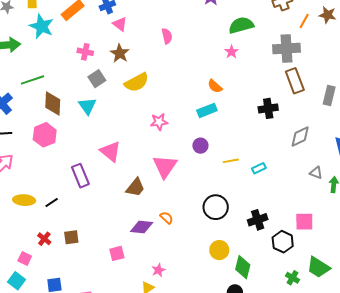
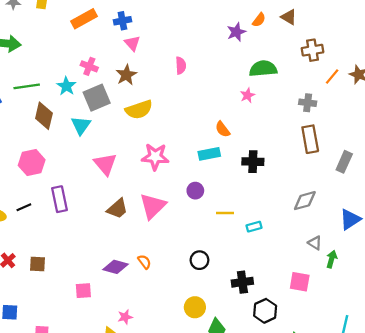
cyan star: (42, 26) -> (66, 86), moved, size x0.7
gray cross: (287, 49) -> (308, 103), size x0.6
gray square: (97, 79) -> (97, 98), size x1.4
black cross: (268, 108) -> (253, 162), moved
pink star: (159, 122) -> (155, 157), size x1.4
pink hexagon: (45, 135) -> (32, 163), moved
pink triangle: (110, 151) -> (105, 164), moved
brown trapezoid: (135, 187) -> (117, 209), moved
black line: (52, 203) -> (24, 207), moved
black circle: (216, 207) -> (199, 260), size x0.7
pink square: (304, 222) -> (300, 282), moved

